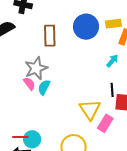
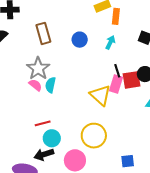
blue circle: (86, 27) -> (80, 40), moved, size x0.6
pink rectangle: (105, 123) -> (116, 84), moved
red line: (20, 137) -> (43, 123), moved

